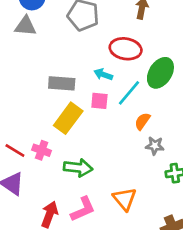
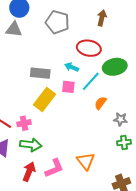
green ellipse: (160, 73) -> (115, 67), turned 45
gray star: (155, 146) -> (120, 119), moved
pink cross: (42, 150) -> (24, 123), turned -32
green arrow: (78, 168) -> (31, 145), moved

